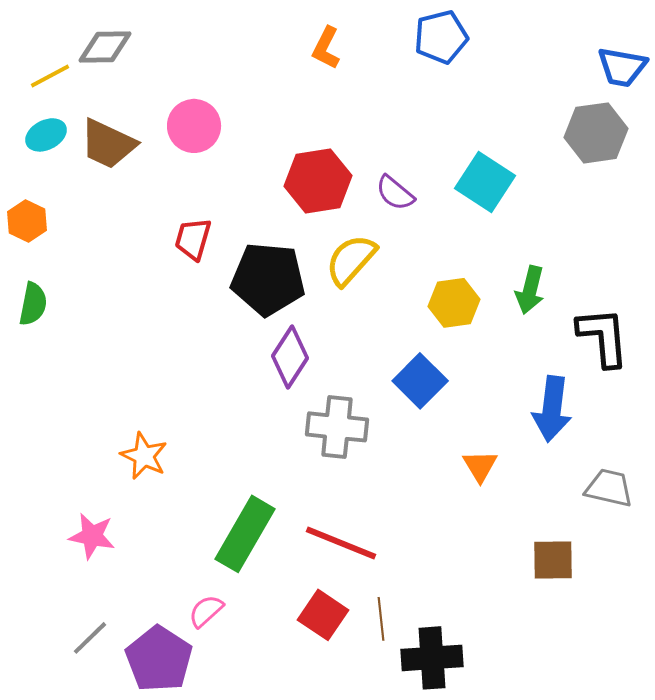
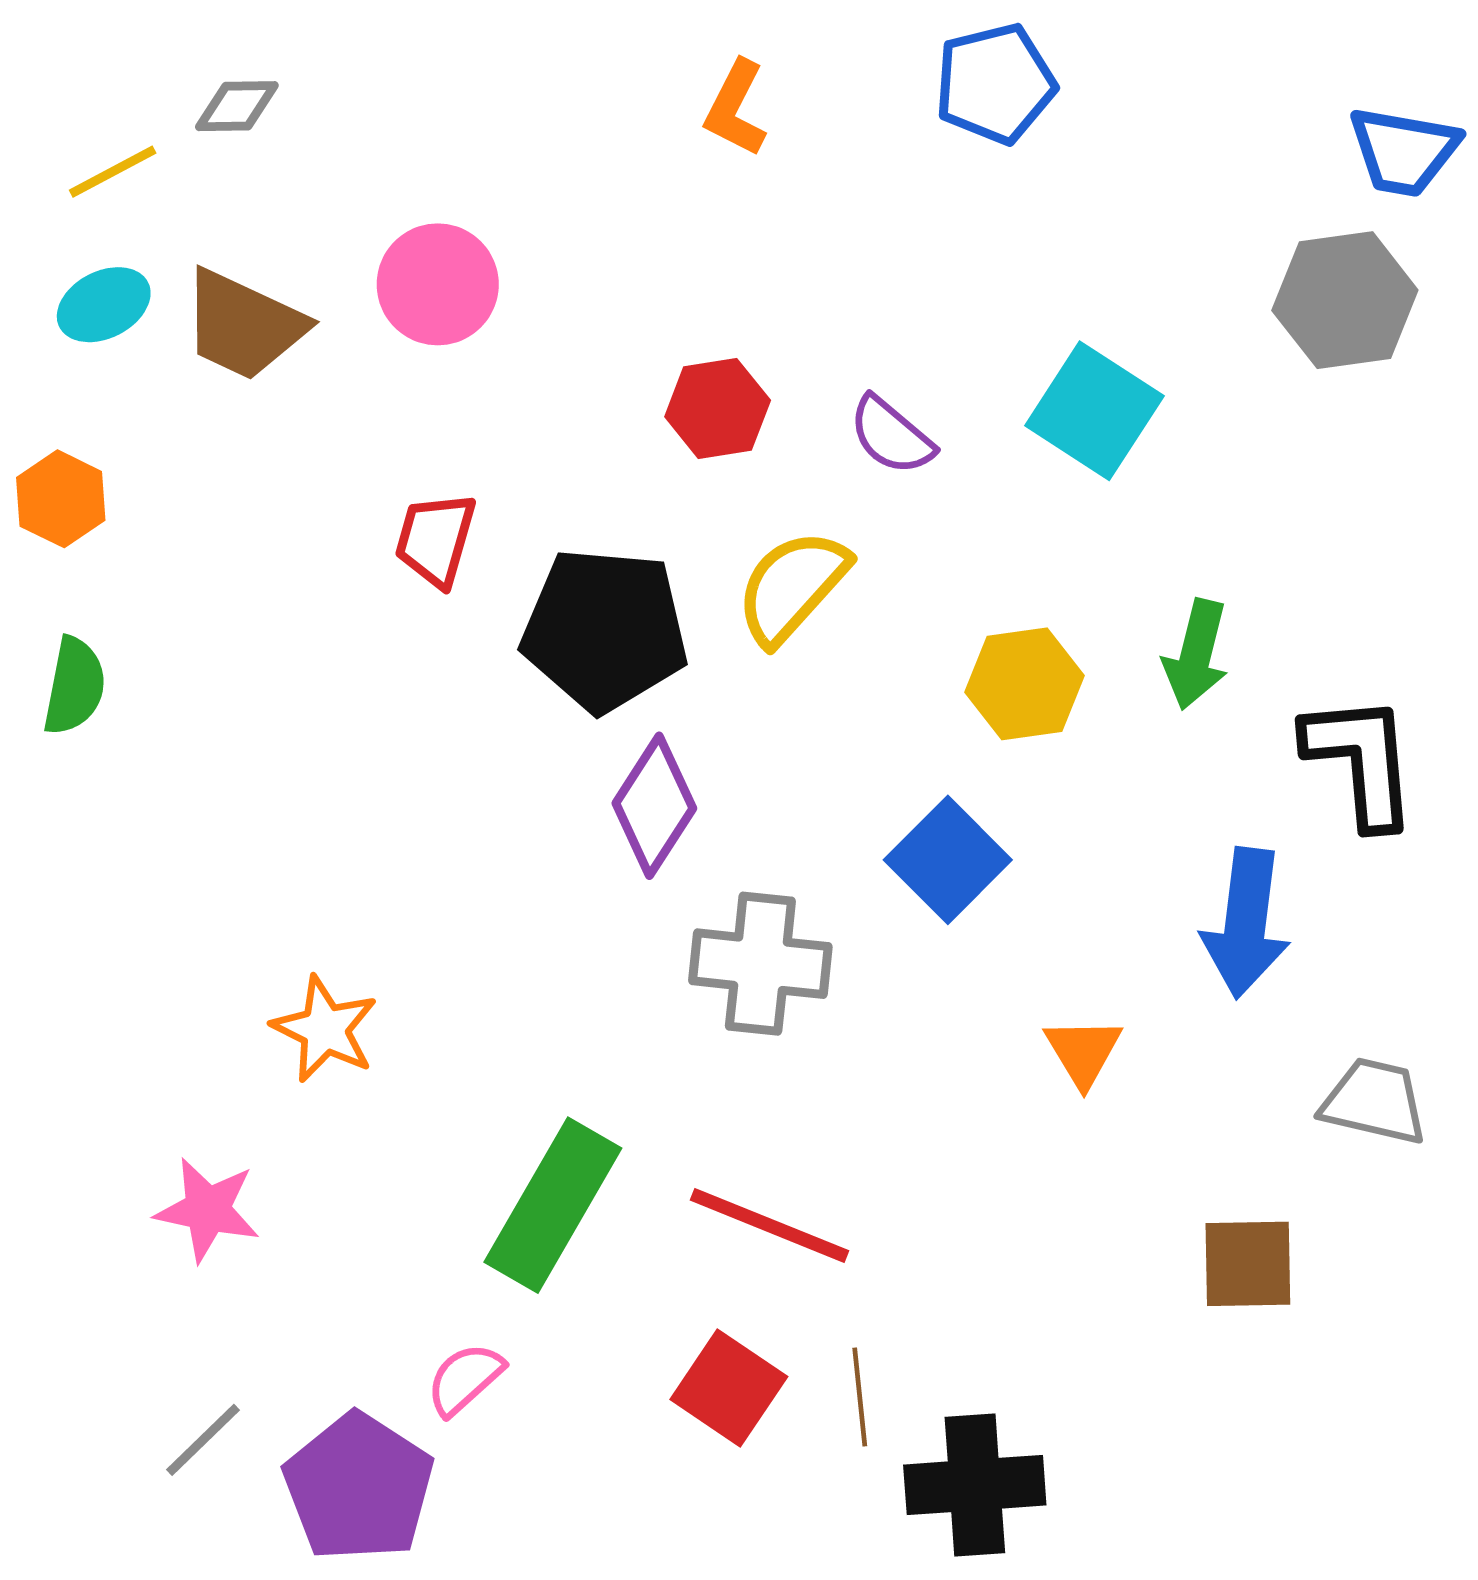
gray diamond: (105, 47) -> (237, 106), size x0.7
red hexagon: (318, 181) -> (718, 408), size x0.7

